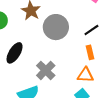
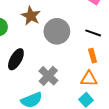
black line: (91, 30) -> (93, 33), turned 56

